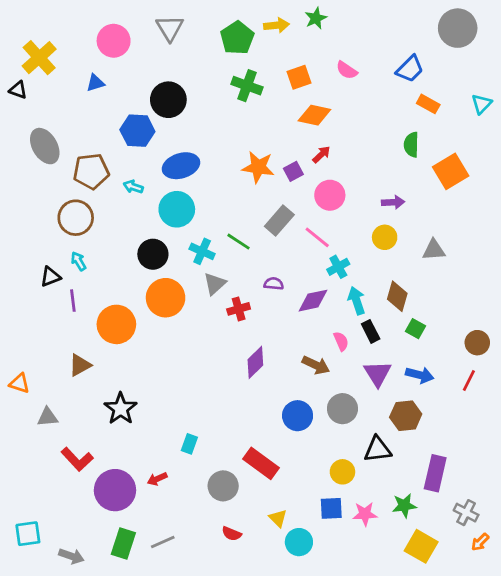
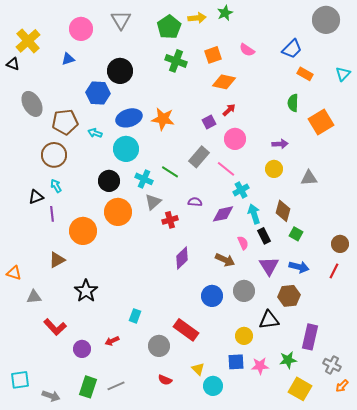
orange star: (258, 167) -> (163, 119), moved
purple circle: (115, 490) -> (82, 349), size x0.6

